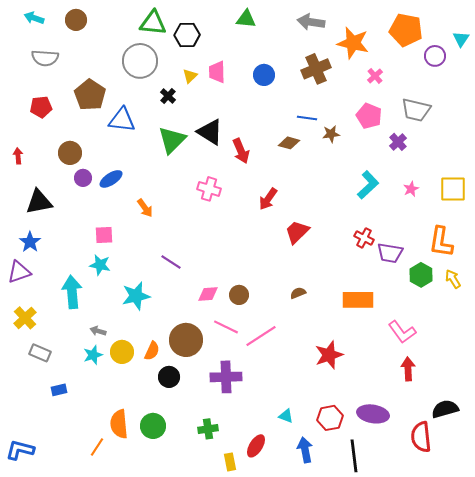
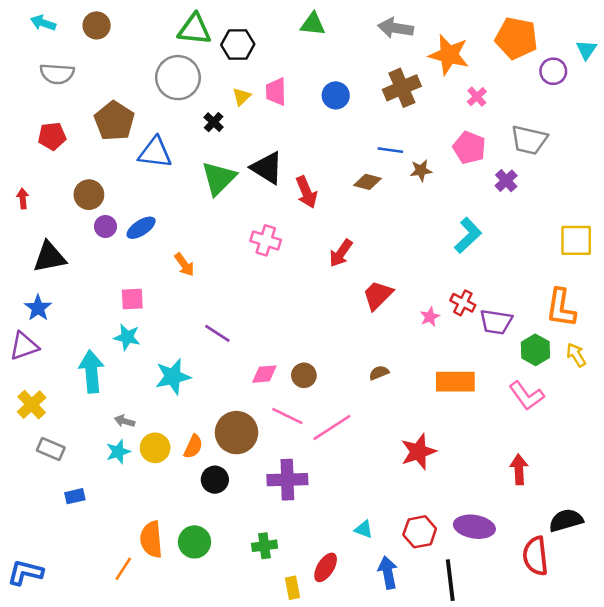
pink star: (411, 189) -> (430, 317), moved
pink L-shape: (402, 332) -> (527, 396), moved

